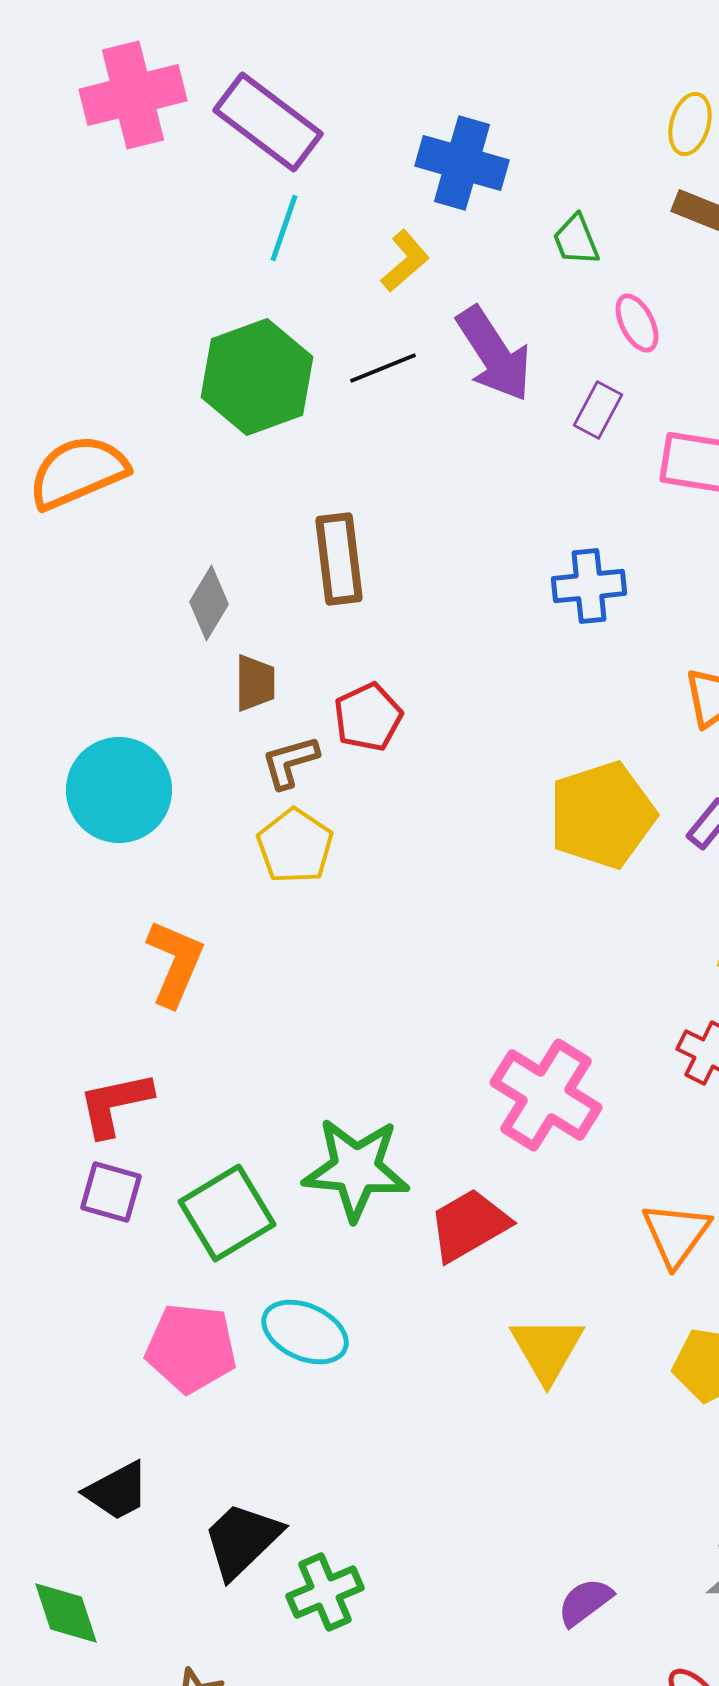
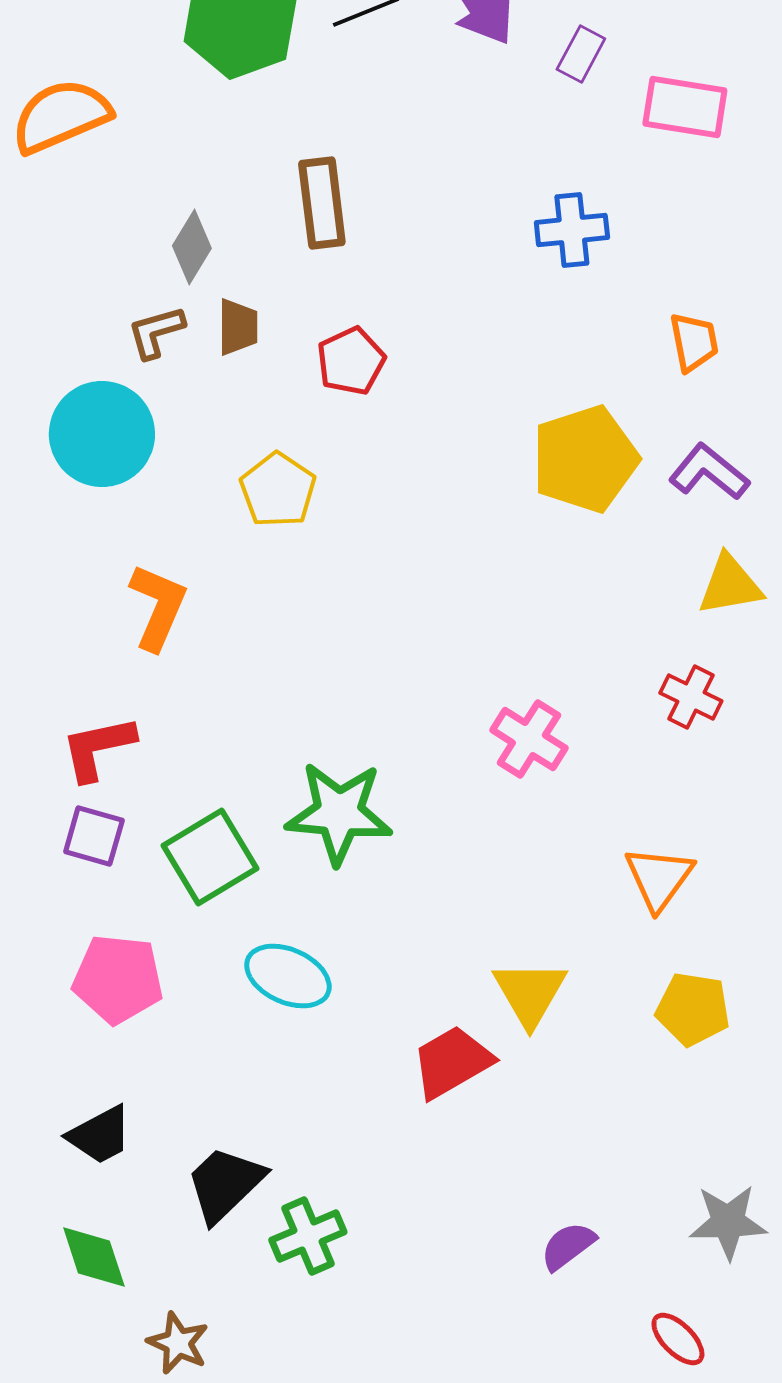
brown L-shape: (290, 762) -> (156, 332), moved
pink cross: (546, 1095) -> (529, 739), size x0.7
red trapezoid: (469, 1225) -> (452, 1062), moved
pink pentagon: (191, 1348) -> (118, 979), moved
green diamond: (66, 1613) -> (94, 1257), moved

